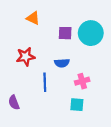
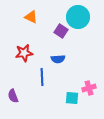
purple square: (65, 33) -> (61, 31), turned 32
cyan circle: (91, 33) -> (78, 17), moved
pink cross: (82, 81) -> (89, 88), moved

